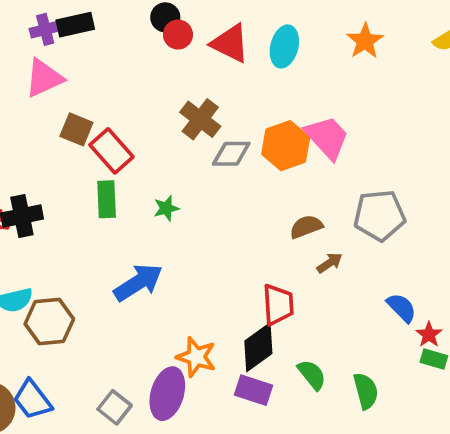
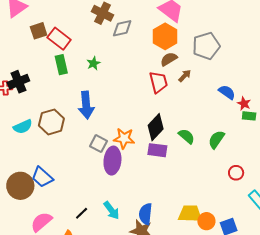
brown square: (76, 129) -> (39, 31), turned -30
orange hexagon: (286, 146) -> (165, 36), moved
blue arrow: (138, 282) -> (86, 105), turned 128
red trapezoid: (278, 305) -> (158, 82), moved
brown hexagon: (49, 321) -> (51, 122), moved
green semicircle: (366, 391) -> (216, 139), turned -120
gray square: (115, 407) -> (99, 144), moved

